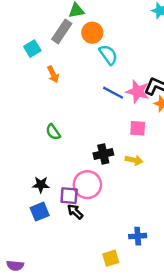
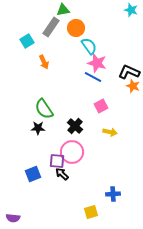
pink star: (138, 92) -> (97, 63), moved
pink square: (138, 128) -> (101, 106), moved, turned -32
green semicircle: (53, 132) -> (44, 109), size x1.5
black cross: (103, 154) -> (75, 126), moved, turned -35
black star: (41, 185) -> (38, 128), moved

